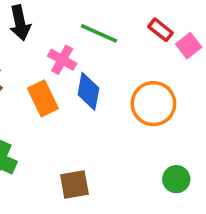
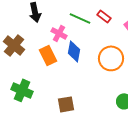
red rectangle: (160, 30) -> (104, 16), moved

